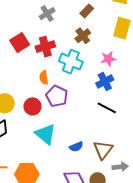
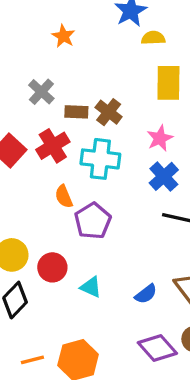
brown rectangle: (87, 11) -> (76, 112), moved, turned 64
purple pentagon: (57, 96) -> (93, 221), turned 30
red circle: (32, 106) -> (52, 267), moved
cyan triangle: (45, 134) -> (91, 287), size x0.6

